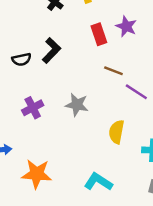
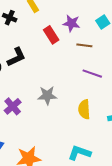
black L-shape: (51, 50) -> (16, 57), turned 35
brown line: (113, 71) -> (84, 45), moved

